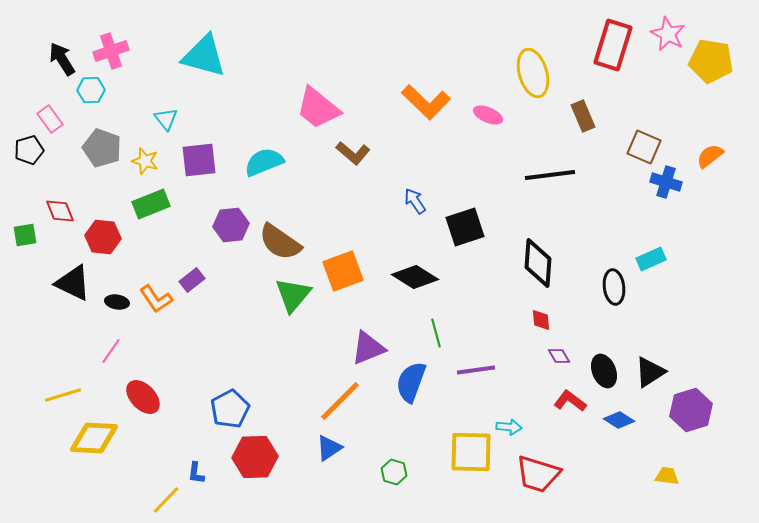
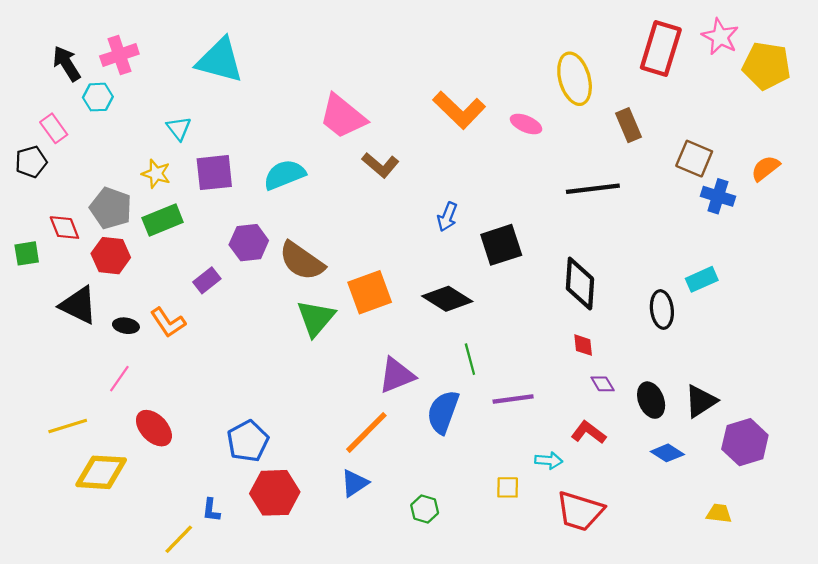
gray pentagon: (102, 148) -> (111, 208), moved
blue arrow: (415, 201) -> (447, 217), turned -124
purple rectangle: (192, 280) -> (207, 280), moved
red L-shape: (570, 401) -> (589, 432), moved
yellow square: (471, 452) -> (508, 487), size x0.5

